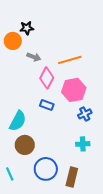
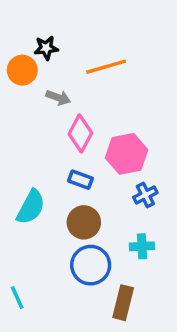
orange line: (70, 60) -> (106, 67), moved
brown circle: (25, 145) -> (84, 222), moved
blue circle: (46, 169) -> (91, 265), moved

